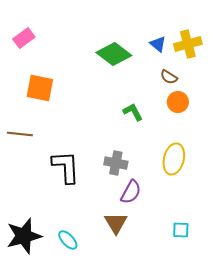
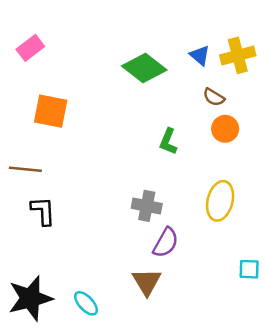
green L-shape: (133, 112) -> (168, 141), turned -130
black L-shape: (66, 167) -> (43, 211), moved, size x0.7
cyan square: (181, 230) -> (249, 269), moved

